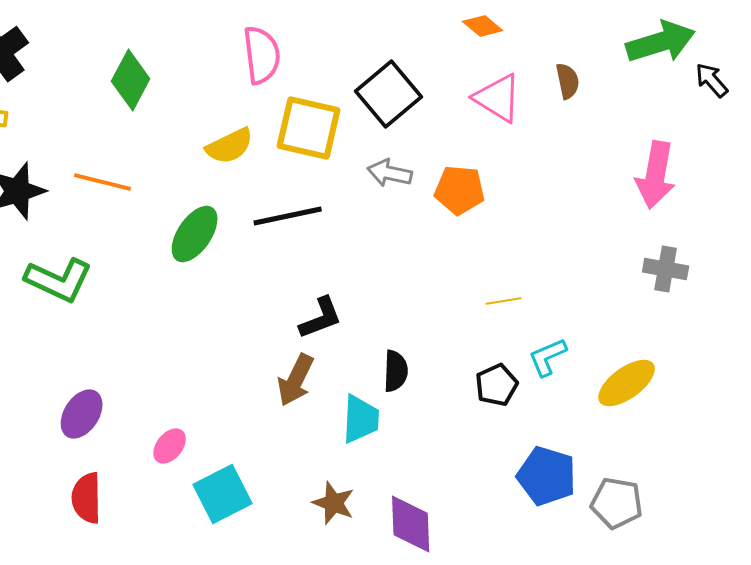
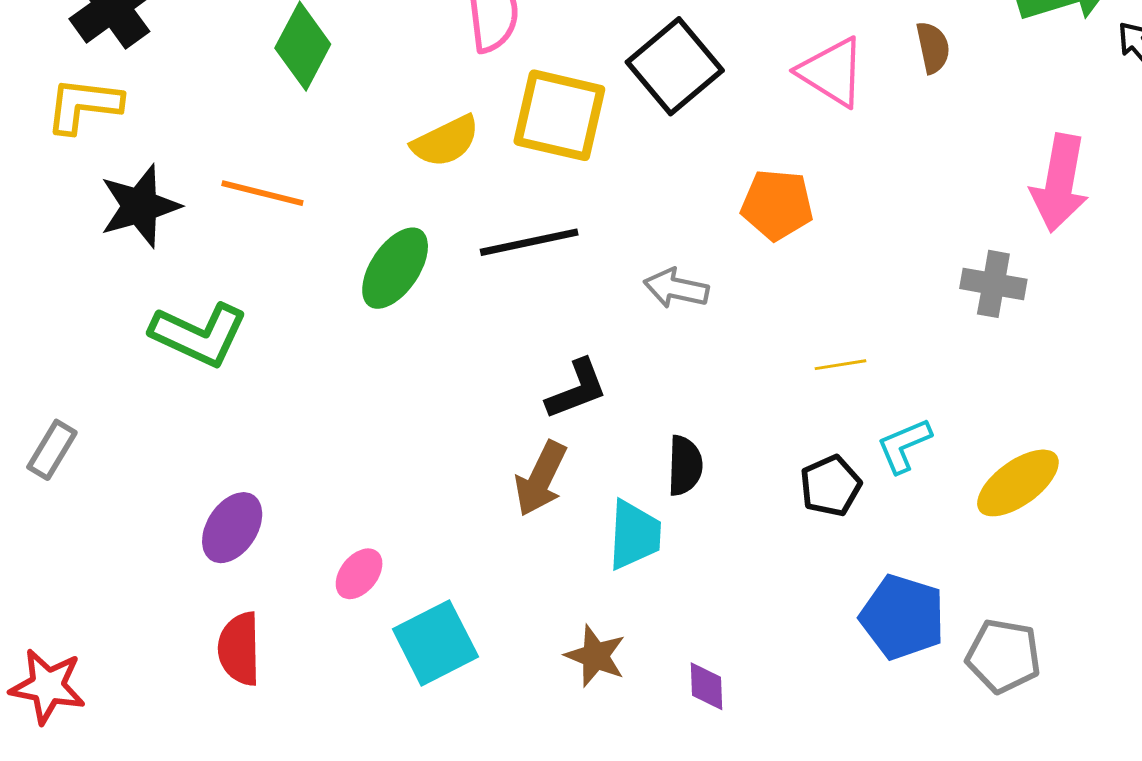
gray arrow: (390, 173) -> (676, 288), moved
gray cross: (666, 269) -> (993, 284), moved
purple diamond: (411, 524) -> (706, 686), size x0.6

